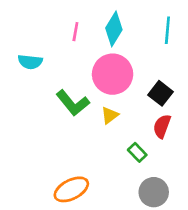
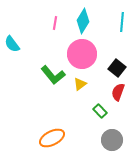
cyan semicircle: (30, 62) -> (12, 44), moved, turned 48

